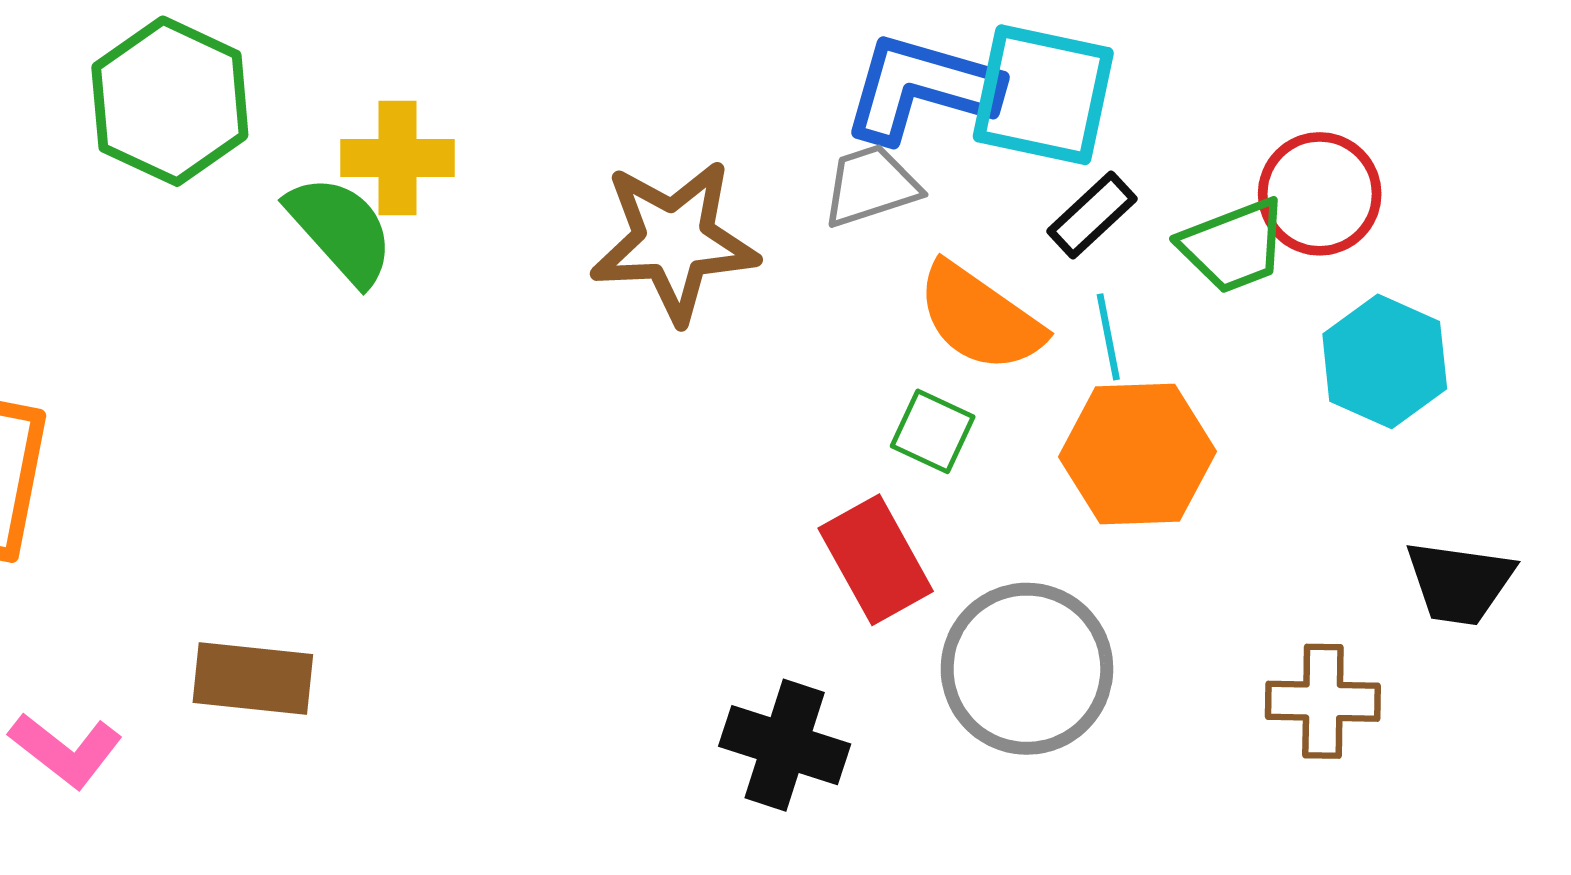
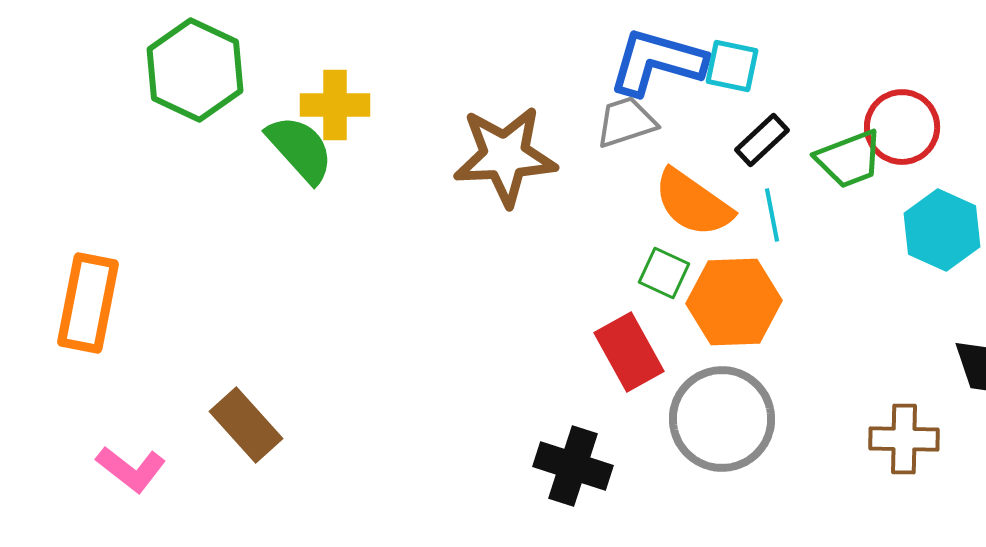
cyan square: (1043, 95) -> (732, 66), size x0.6
orange hexagon: (1138, 454) -> (734, 302), moved
brown rectangle: (253, 678) -> (246, 425), turned 42

